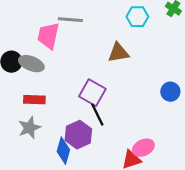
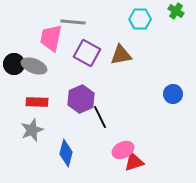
purple square: (92, 93) -> (87, 53), moved
purple hexagon: (78, 135) -> (81, 99), moved
pink ellipse: (143, 148) -> (123, 150), moved

